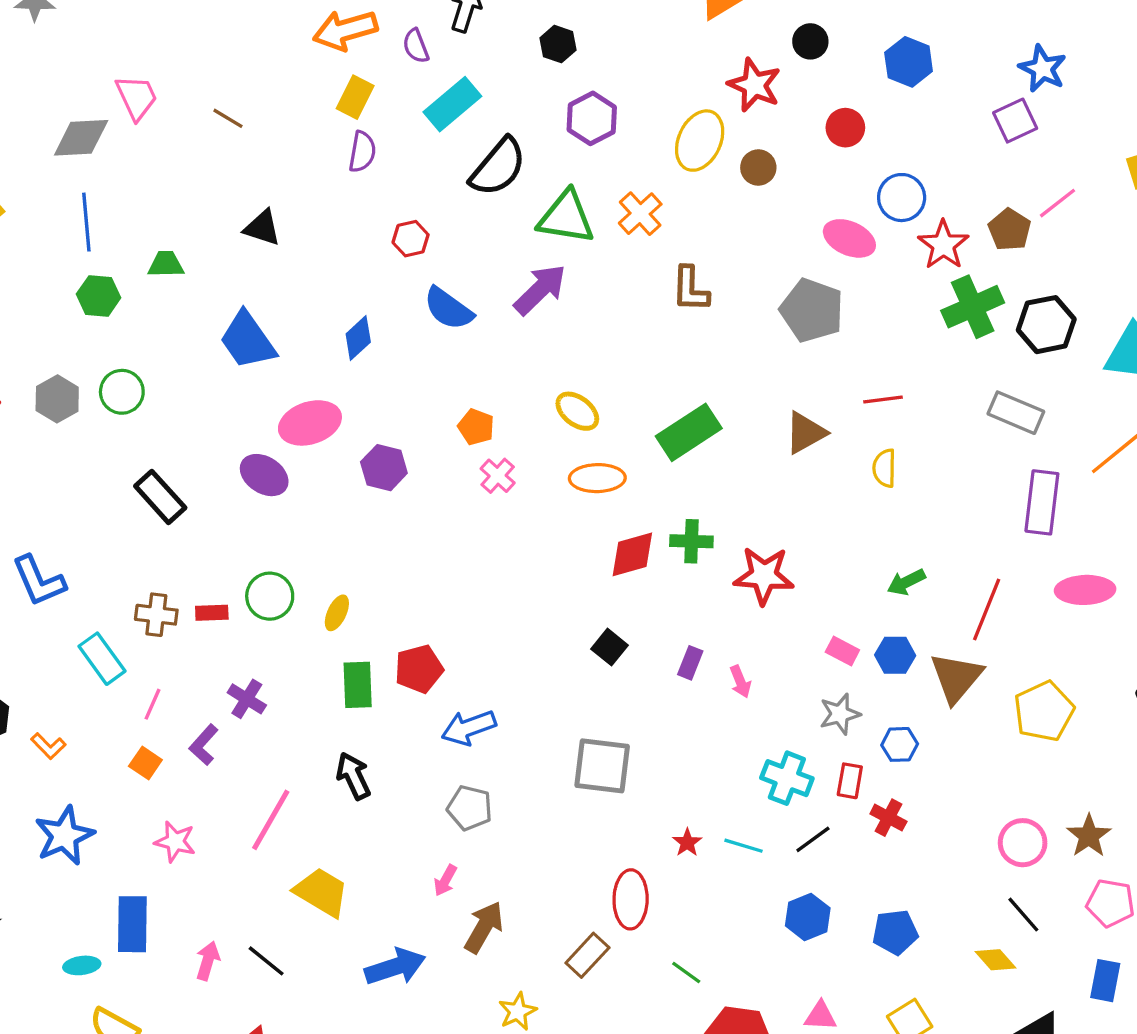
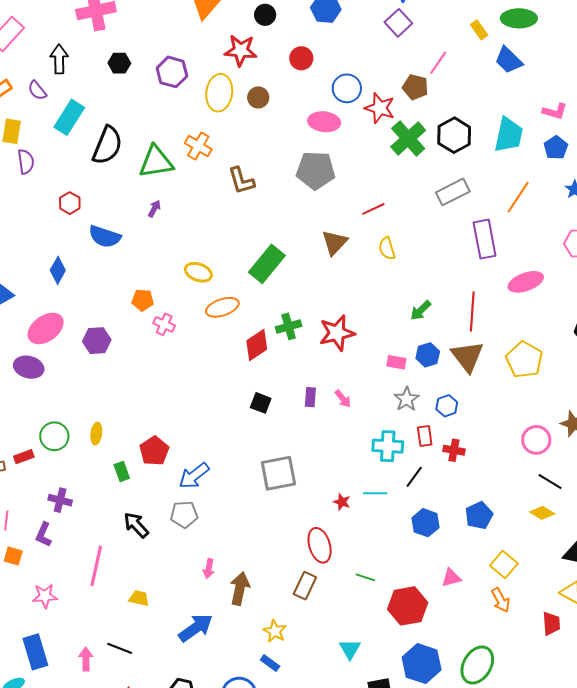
purple hexagon: (592, 118) -> (172, 72), moved
purple arrow: (540, 290) -> (154, 209), size x0.5
gray rectangle: (1016, 413) -> (453, 192), turned -32
green rectangle: (358, 685) -> (122, 471), size x0.7
gray pentagon: (470, 808) -> (184, 514), moved
yellow trapezoid: (322, 892) -> (139, 598), size x0.6

